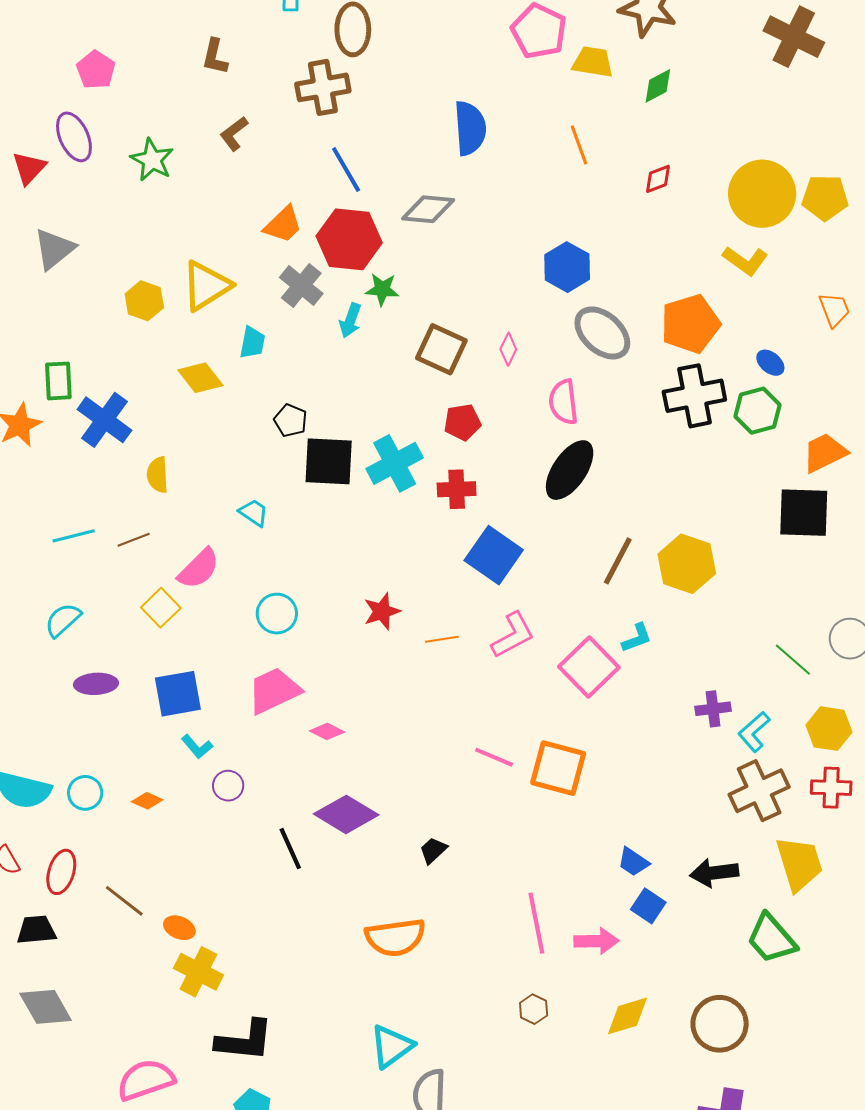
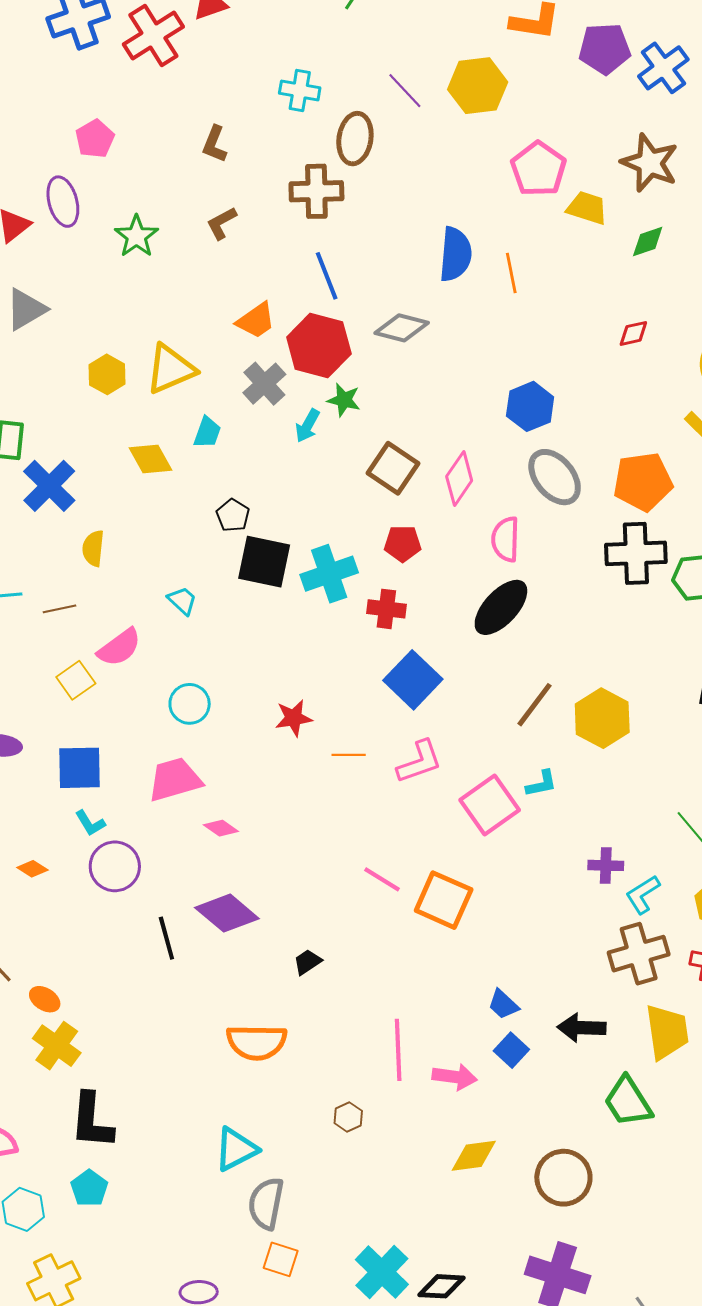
orange line: (579, 145) -> (511, 273), moved
pink diamond: (508, 349) -> (459, 478), size x1.6
purple circle: (228, 786) -> (115, 866), size x1.6
brown hexagon: (534, 1009) -> (348, 1117), moved
black L-shape: (245, 1041) -> (92, 1121), turned 80

